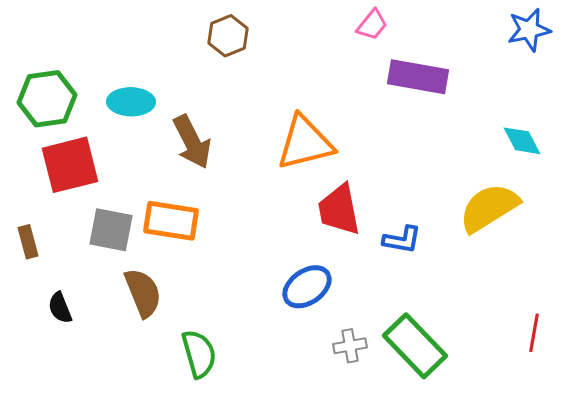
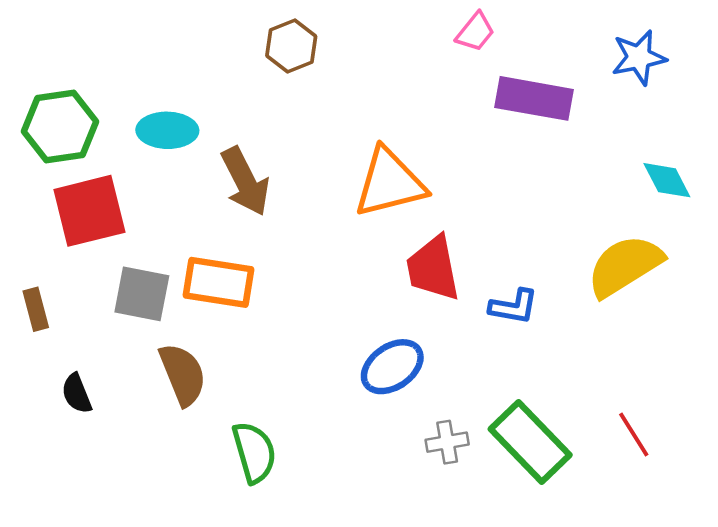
blue star: (529, 30) -> (639, 57), moved
red line: (534, 333) -> (634, 434), moved, turned -42

